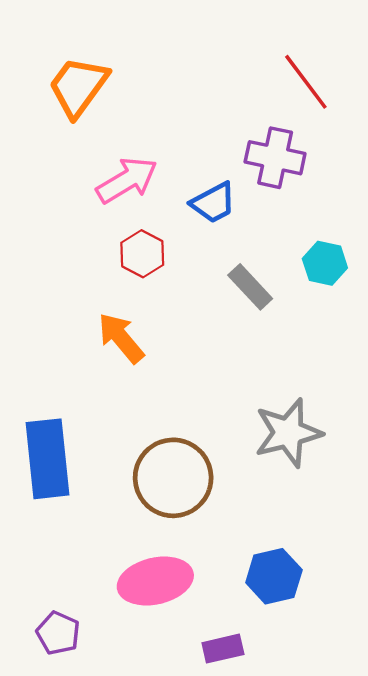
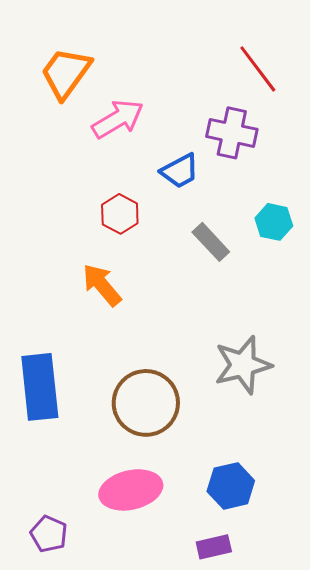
pink arrow: (127, 180) -> (118, 119), moved
purple rectangle: (223, 649) -> (214, 547), moved

